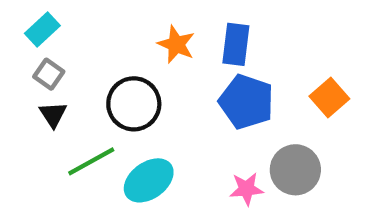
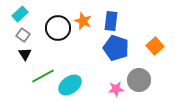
black circle: (134, 104) -> (58, 28), moved

